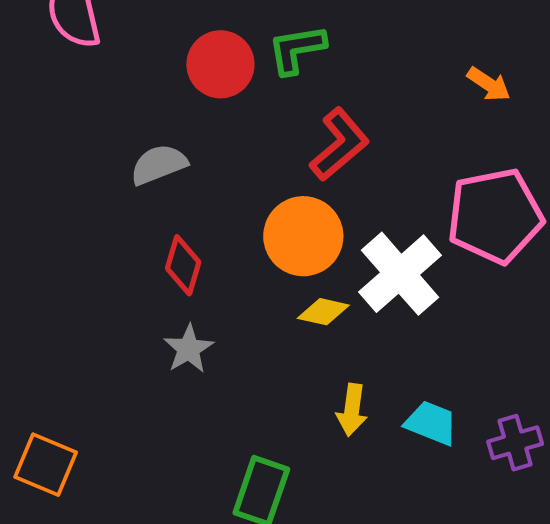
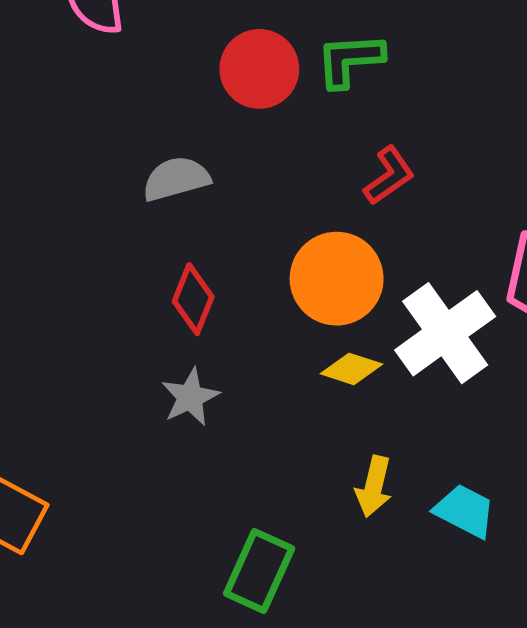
red L-shape: (339, 144) -> (389, 176), size x0.7

